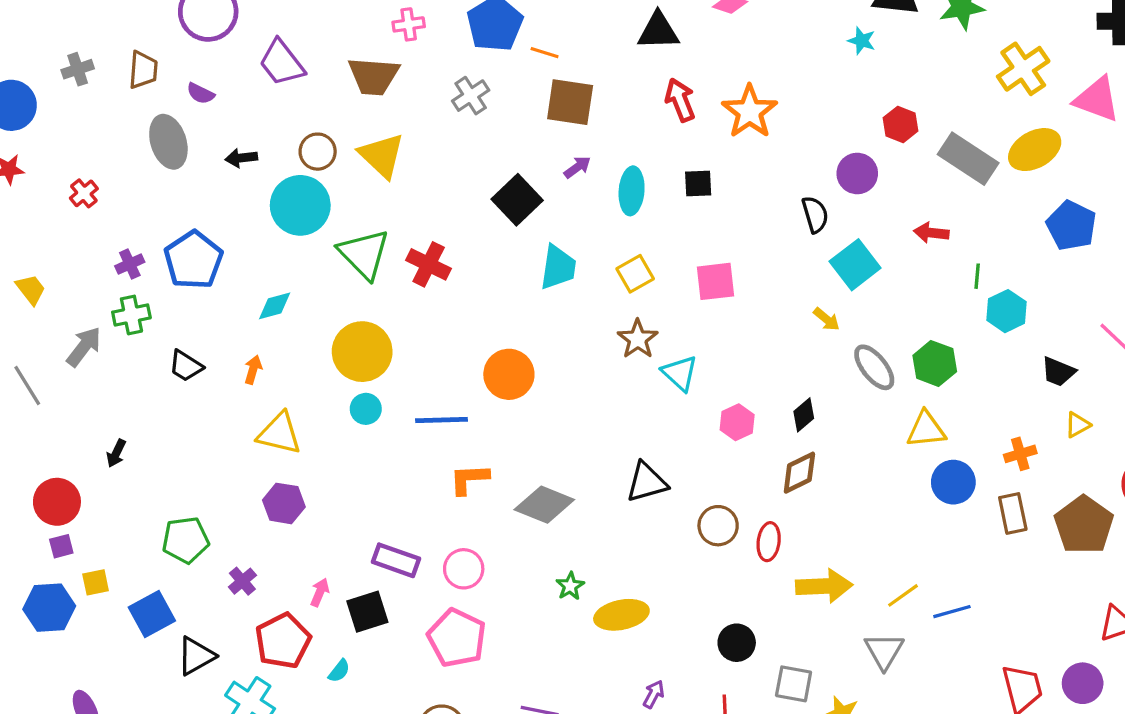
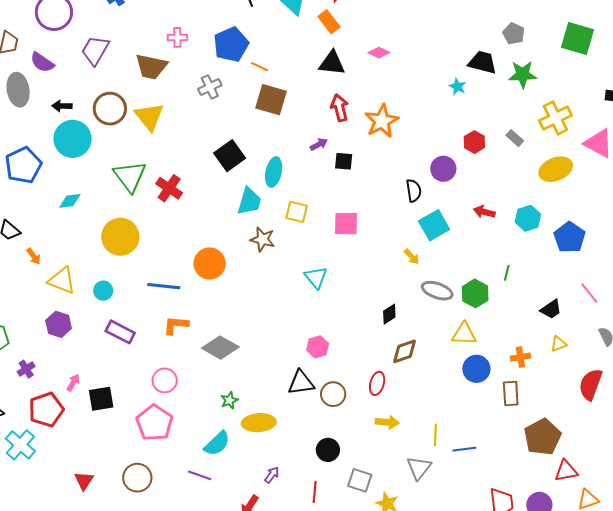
purple trapezoid: (282, 63) -> (95, 50), turned 60
purple semicircle: (201, 93) -> (42, 62), size x1.4
brown circle: (318, 152) -> (110, 109), size x1.4
gray rectangle: (968, 159) -> (515, 138), moved, size x0.5
purple arrow: (577, 167) -> (319, 144), moved
cyan ellipse: (632, 191) -> (274, 172), moved
cyan circle: (300, 205) -> (73, 139), moved
blue pentagon: (1071, 226) -> (570, 237), moved
yellow square: (635, 274) -> (297, 212), turned 35
green line: (977, 276) -> (507, 273), moved
cyan hexagon: (1006, 311) -> (528, 218), moved
brown star: (638, 339) -> (263, 239), moved, turned -30
gray ellipse: (874, 367) -> (437, 291), turned -40
orange arrow: (253, 370) -> (34, 256), moved, turned 120
black trapezoid: (1058, 372) -> (551, 309), turned -65
cyan circle: (366, 409) -> (103, 291), moved
pink hexagon: (737, 422) -> (318, 347), moved
brown diamond: (799, 473) -> (405, 351), moved
black triangle: (647, 482) -> (301, 383), moved
brown pentagon: (1084, 525) -> (542, 437), moved
brown circle: (718, 526) -> (333, 394), moved
red ellipse: (769, 542) -> (377, 383), moved
purple rectangle: (396, 560) -> (120, 332), moved
yellow arrow: (824, 586) -> (387, 422), size x0.7
yellow line: (903, 595) -> (435, 435), turned -60
cyan semicircle: (339, 671) -> (217, 444), moved, size x1.8

